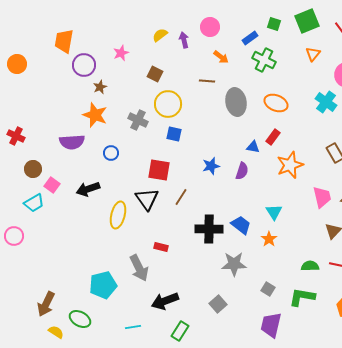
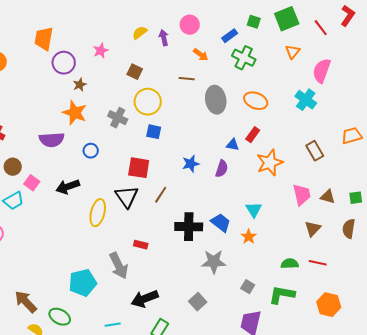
brown arrow: (46, 304) -> (26, 302), turned 110

